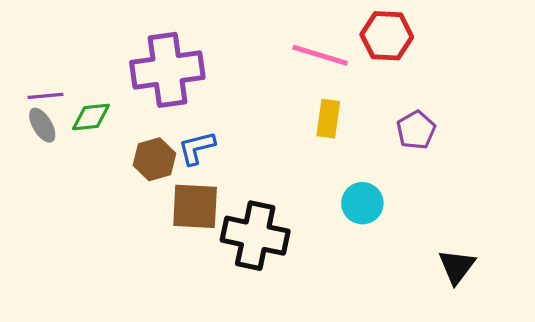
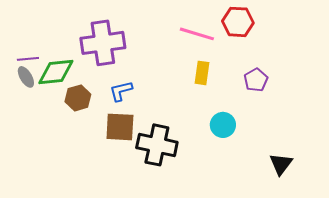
green diamond: (91, 117) -> (56, 72), size x1.5
brown hexagon: (154, 159) -> (78, 98), moved

